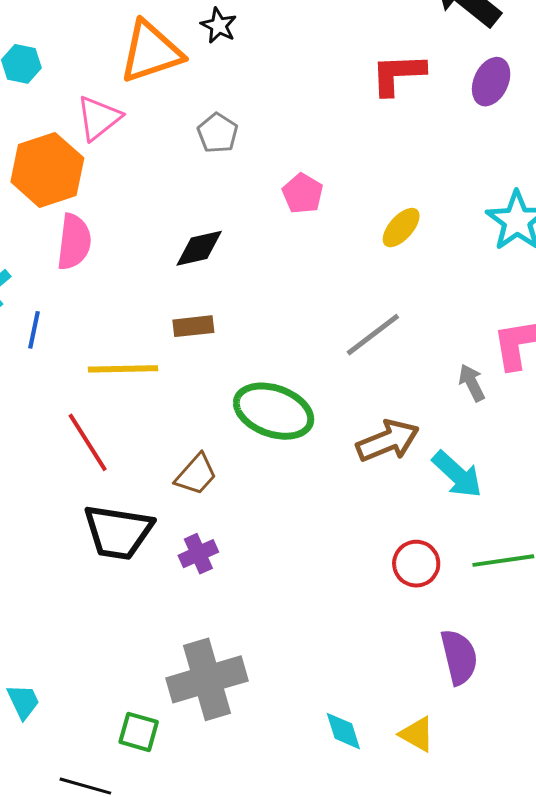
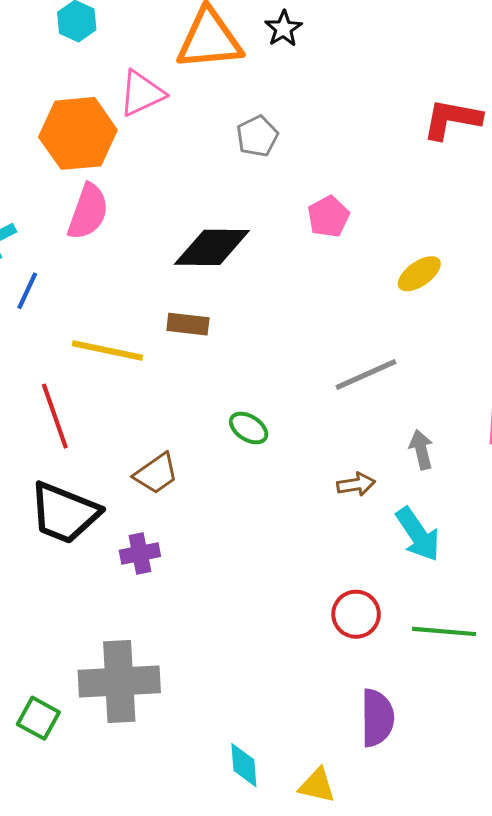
black diamond: (199, 248) -> (212, 247), size x1.4
gray arrow: (472, 383) -> (421, 450), moved
green ellipse: (274, 411) -> (249, 428), size x0.5
brown arrow: (388, 441) -> (356, 484), size x0.6
yellow triangle: (417, 734) -> (317, 785), turned -30

